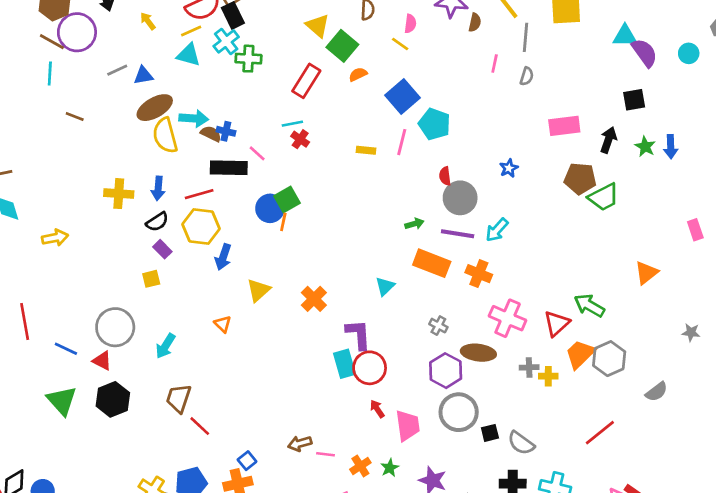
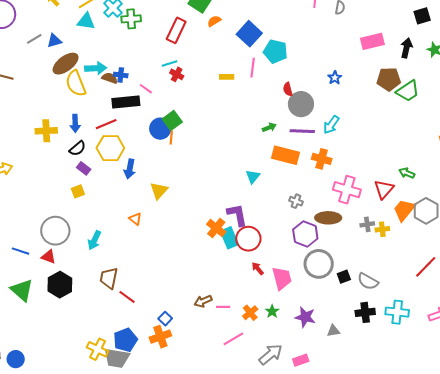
orange cross: (314, 299) -> (216, 228), moved
green arrow: (589, 305) -> (407, 173), size x0.7

